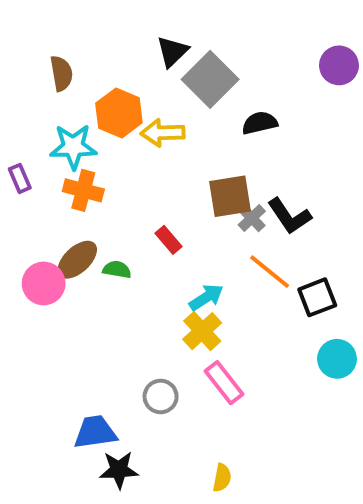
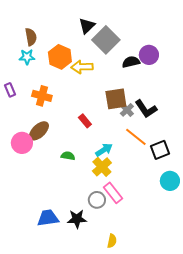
purple circle: (339, 65) -> (149, 55), moved
cyan star: (73, 147) -> (27, 57), moved, size x0.7
green semicircle: (117, 270) -> (68, 156), moved
gray circle: (161, 396) -> (97, 200), moved
black star: (119, 470) -> (77, 219), moved

